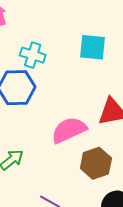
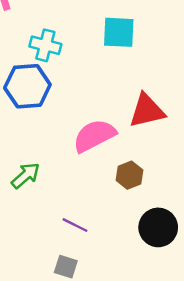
brown hexagon: (96, 163) -> (129, 175), size x0.7

